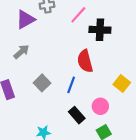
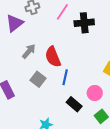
gray arrow: (21, 52) -> (29, 51), moved
red semicircle: (85, 61) -> (53, 57), moved

